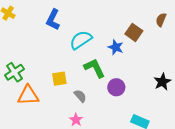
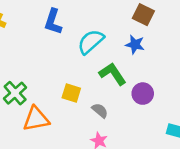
brown square: (134, 32) -> (143, 15), moved
yellow square: (59, 79) -> (71, 93), turned 35

